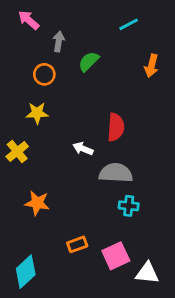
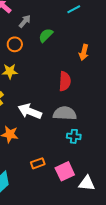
gray arrow: (59, 41) -> (25, 21), turned 32
orange arrow: (152, 66) -> (84, 52), moved
white arrow: (83, 149) -> (30, 111), moved, size x1.6

